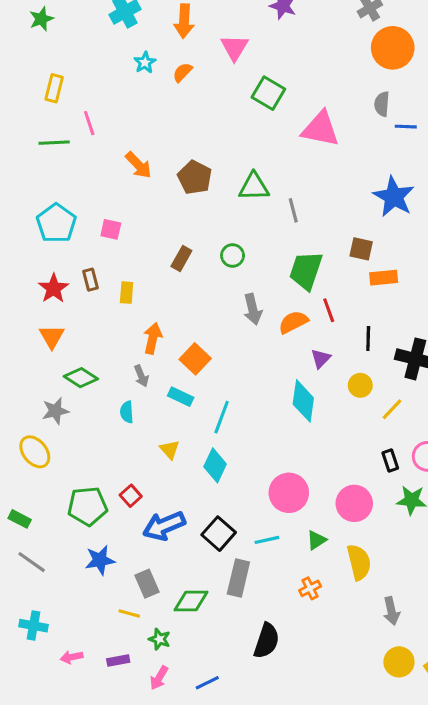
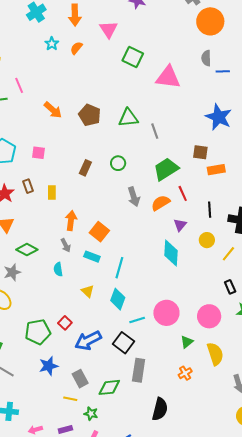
green trapezoid: (306, 271) -> (166, 169), turned 44
cyan line: (267, 540) -> (137, 320), moved

